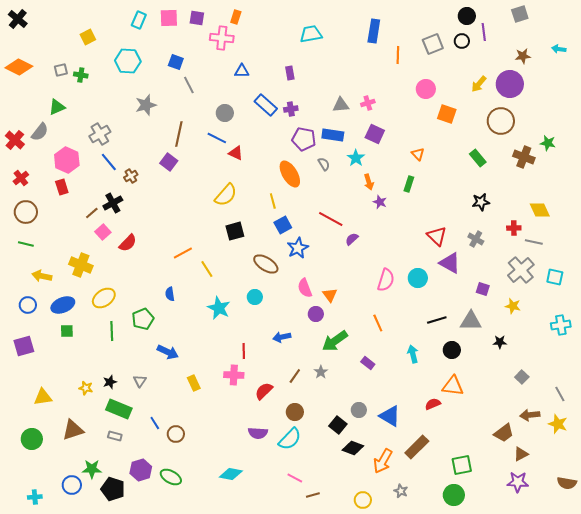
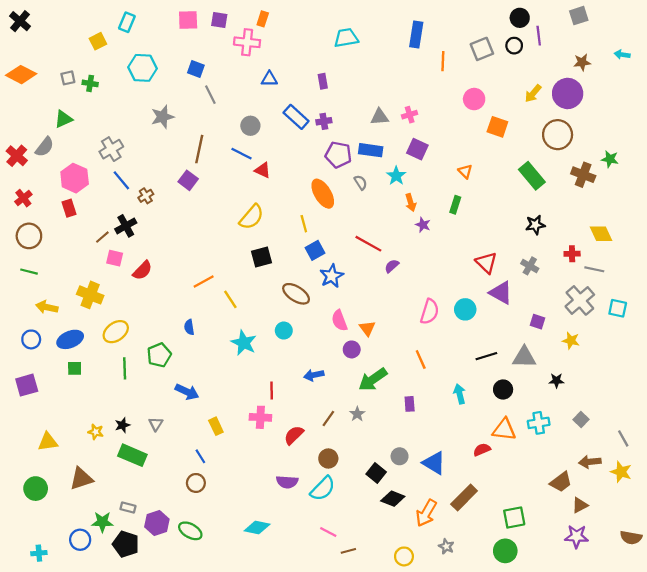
cyan rectangle: (139, 20) -> (127, 22), moved
green rectangle: (478, 158) -> (532, 176), size x1.4
pink square: (103, 232) -> (115, 258), turned -35
cyan cross: (561, 325) -> (539, 423), moved
purple rectangle: (368, 363) -> (410, 404), turned 48
blue line: (155, 423) -> (200, 456), moved
gray rectangle: (115, 436) -> (128, 507), moved

